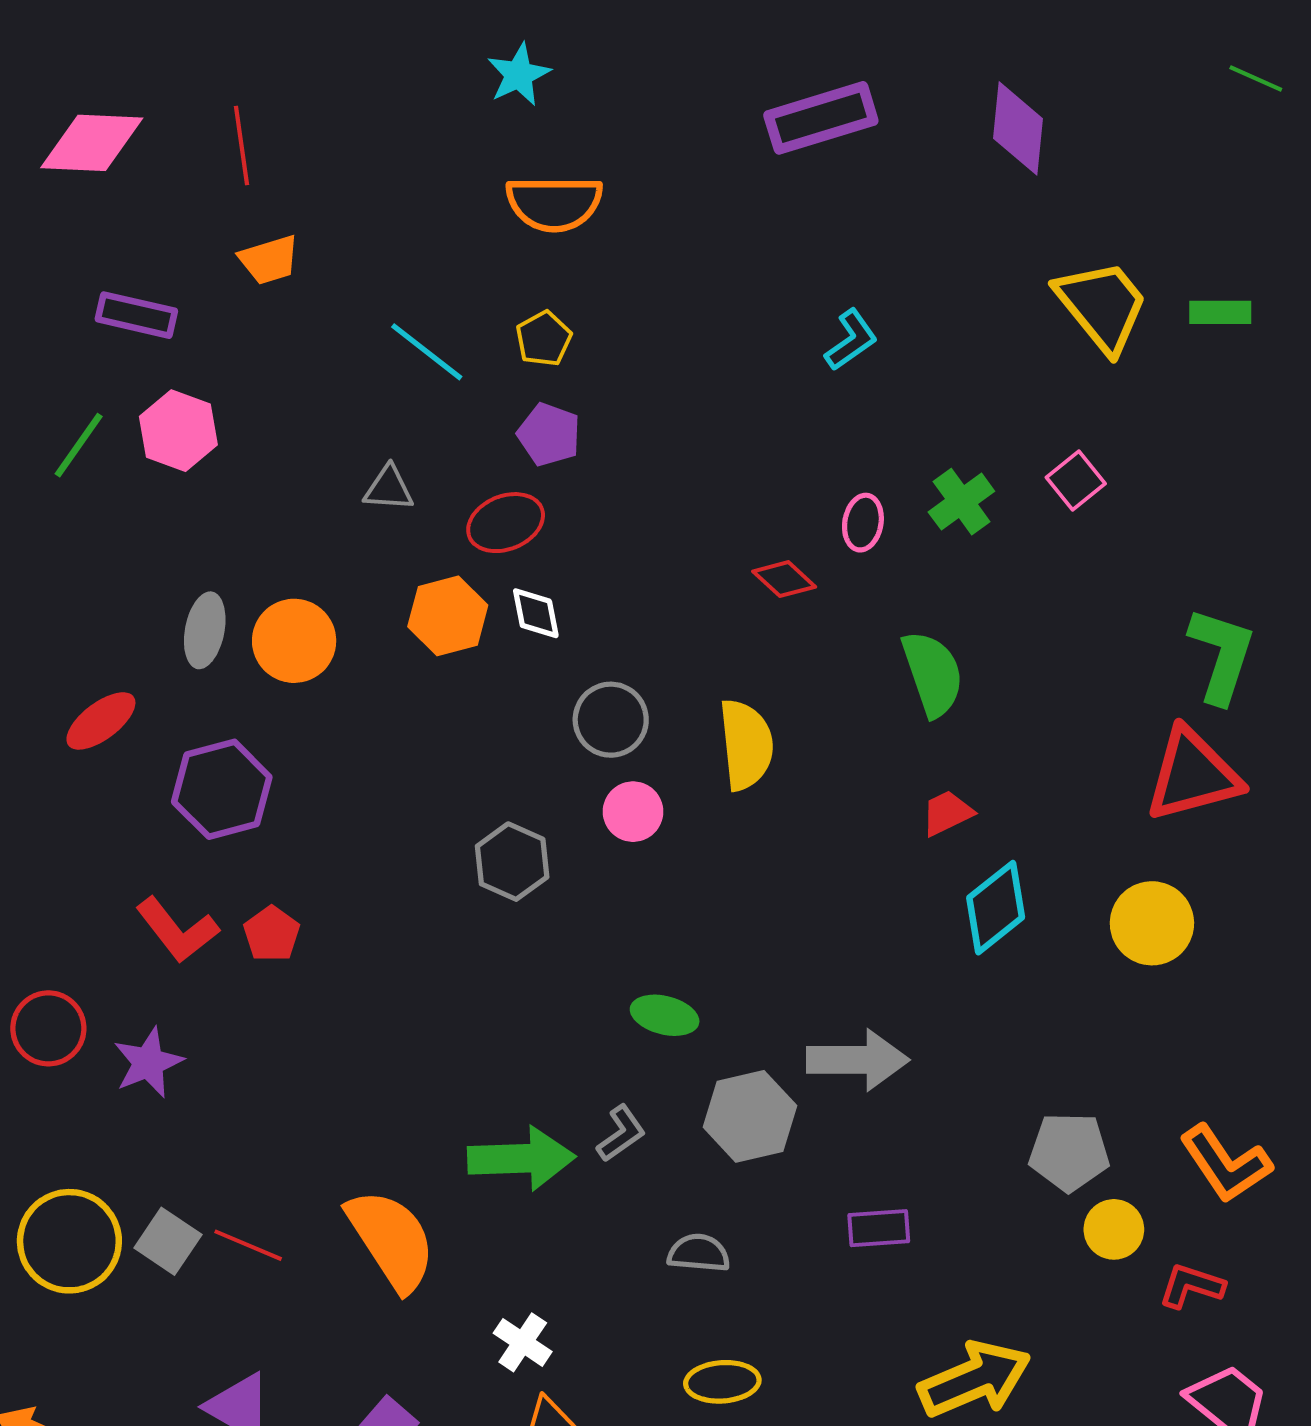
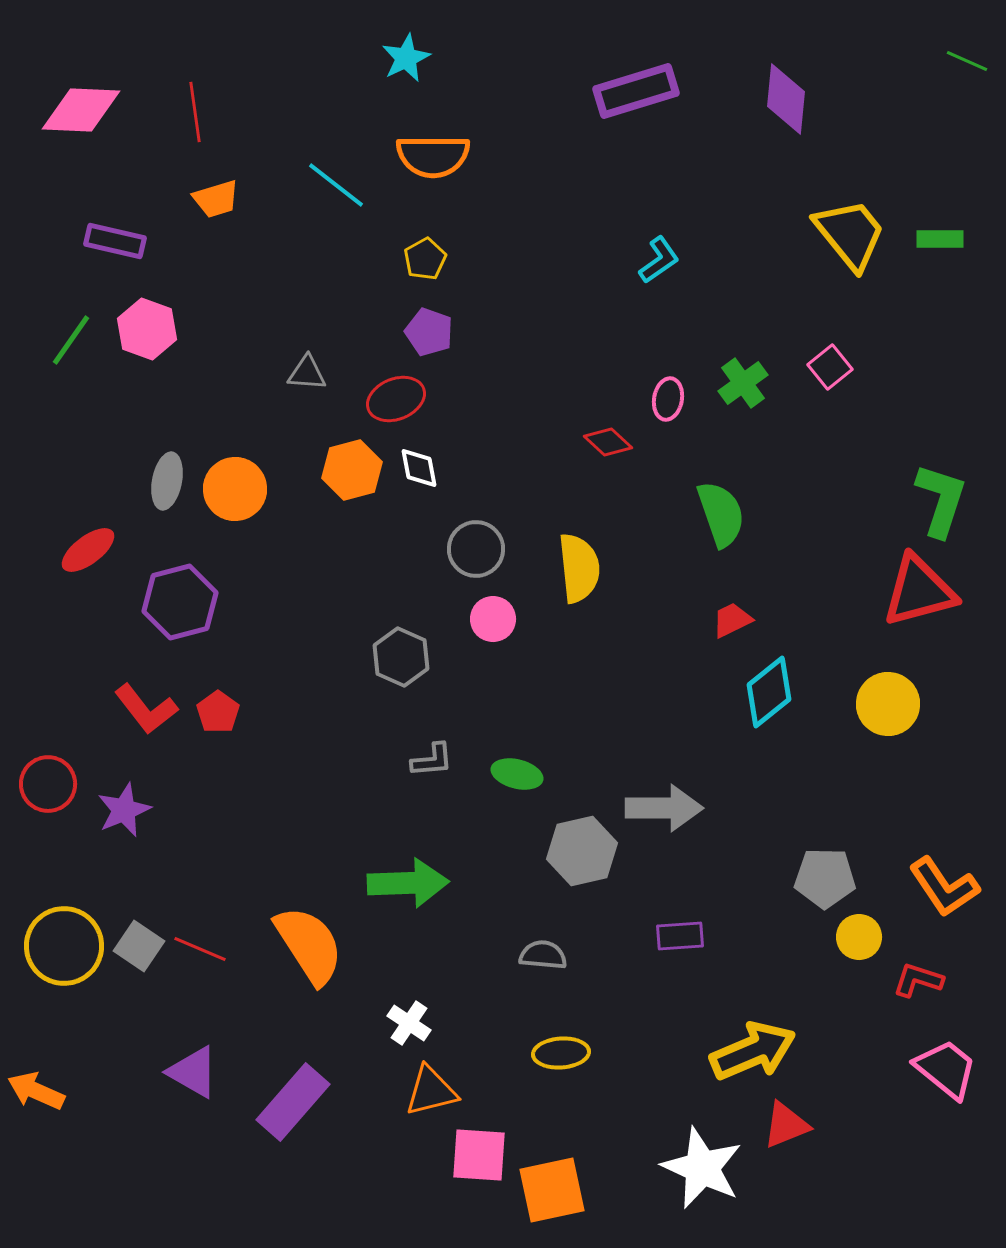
cyan line: (427, 352) -> (336, 185), moved
gray L-shape: (621, 1134) -> (432, 760), moved, turned 30

